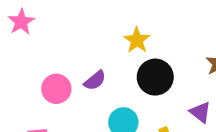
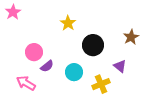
yellow star: (137, 40) -> (68, 23), moved
purple semicircle: (95, 80) -> (47, 66), moved

